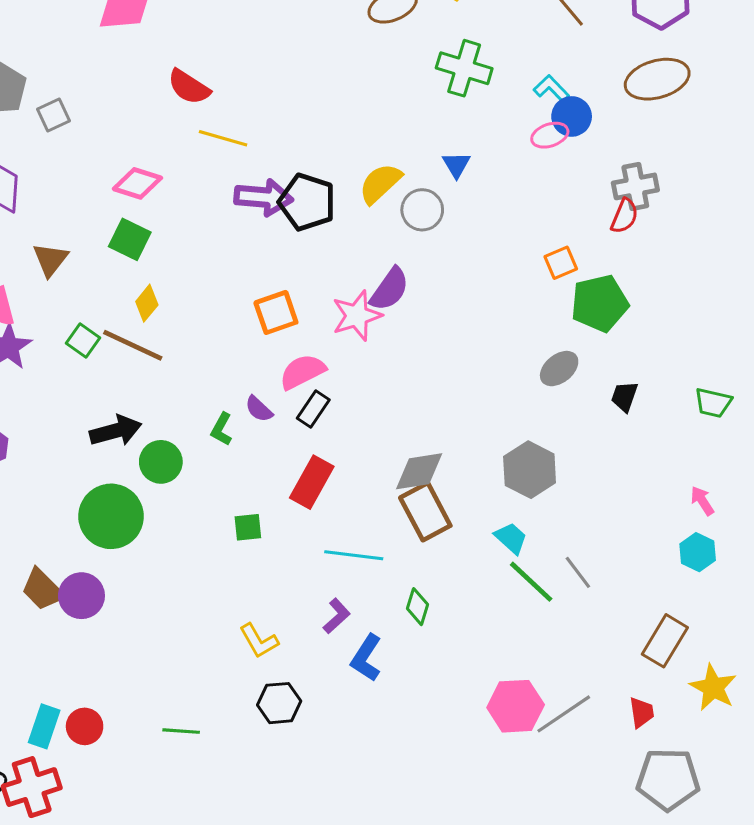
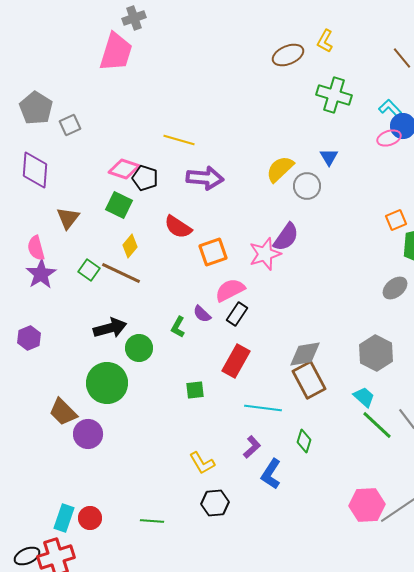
red semicircle: (189, 87) -> (178, 227), moved
black pentagon: (307, 202) -> (145, 178), moved, size x0.7
brown trapezoid: (43, 589) -> (63, 412), moved

